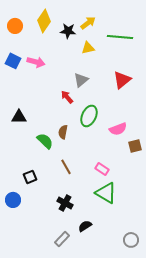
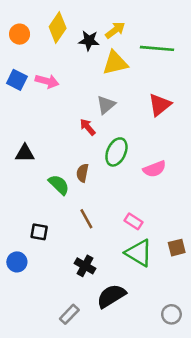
yellow triangle: (88, 48) -> (115, 63), size x1.5
brown square: (135, 146) -> (177, 248), moved
black square: (30, 177) -> (39, 232), turned 32
black semicircle: (85, 226) -> (111, 296), size x1.6
gray rectangle: (62, 239) -> (69, 314), moved

